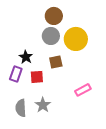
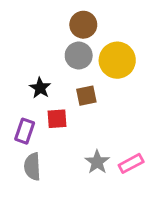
purple rectangle: (16, 74) -> (25, 131), moved
pink rectangle: (83, 90) -> (131, 163), moved
gray star: (43, 105) -> (97, 162), moved

